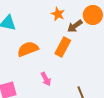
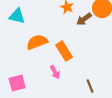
orange rectangle: (63, 47) -> (64, 51), moved, turned -60

